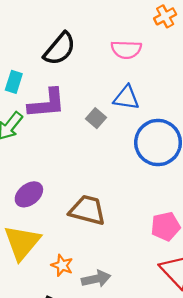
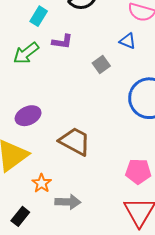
blue triangle: (126, 98) -> (128, 41), moved, size x0.7
purple L-shape: (47, 103) -> (62, 42), size x0.6

